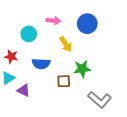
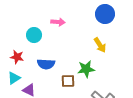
blue circle: (87, 24) -> (105, 14), moved
yellow arrow: (66, 44) -> (100, 45), moved

